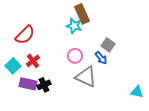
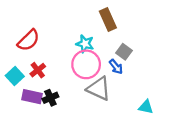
brown rectangle: (82, 14) -> (108, 20), moved
cyan star: (74, 26) -> (85, 44), moved
pink circle: (75, 56) -> (86, 64), size x1.6
cyan triangle: (137, 92) -> (146, 107), moved

